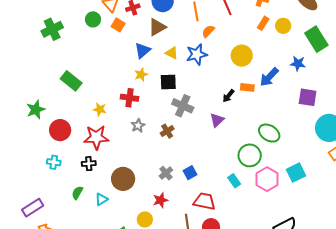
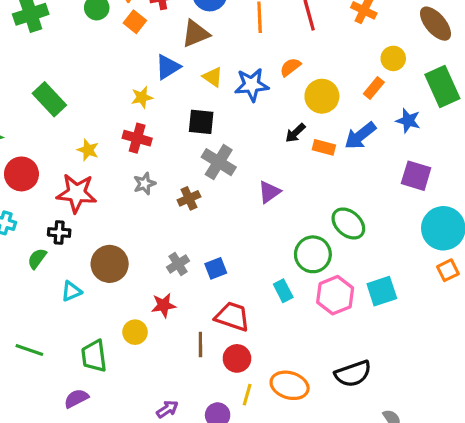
orange rectangle: (263, 23) -> (374, 88), moved
orange semicircle: (208, 31) -> (290, 67), moved
yellow star: (141, 75) -> (142, 97), moved
black arrow: (228, 96) -> (295, 133), moved
green semicircle: (77, 193) -> (37, 259), moved

